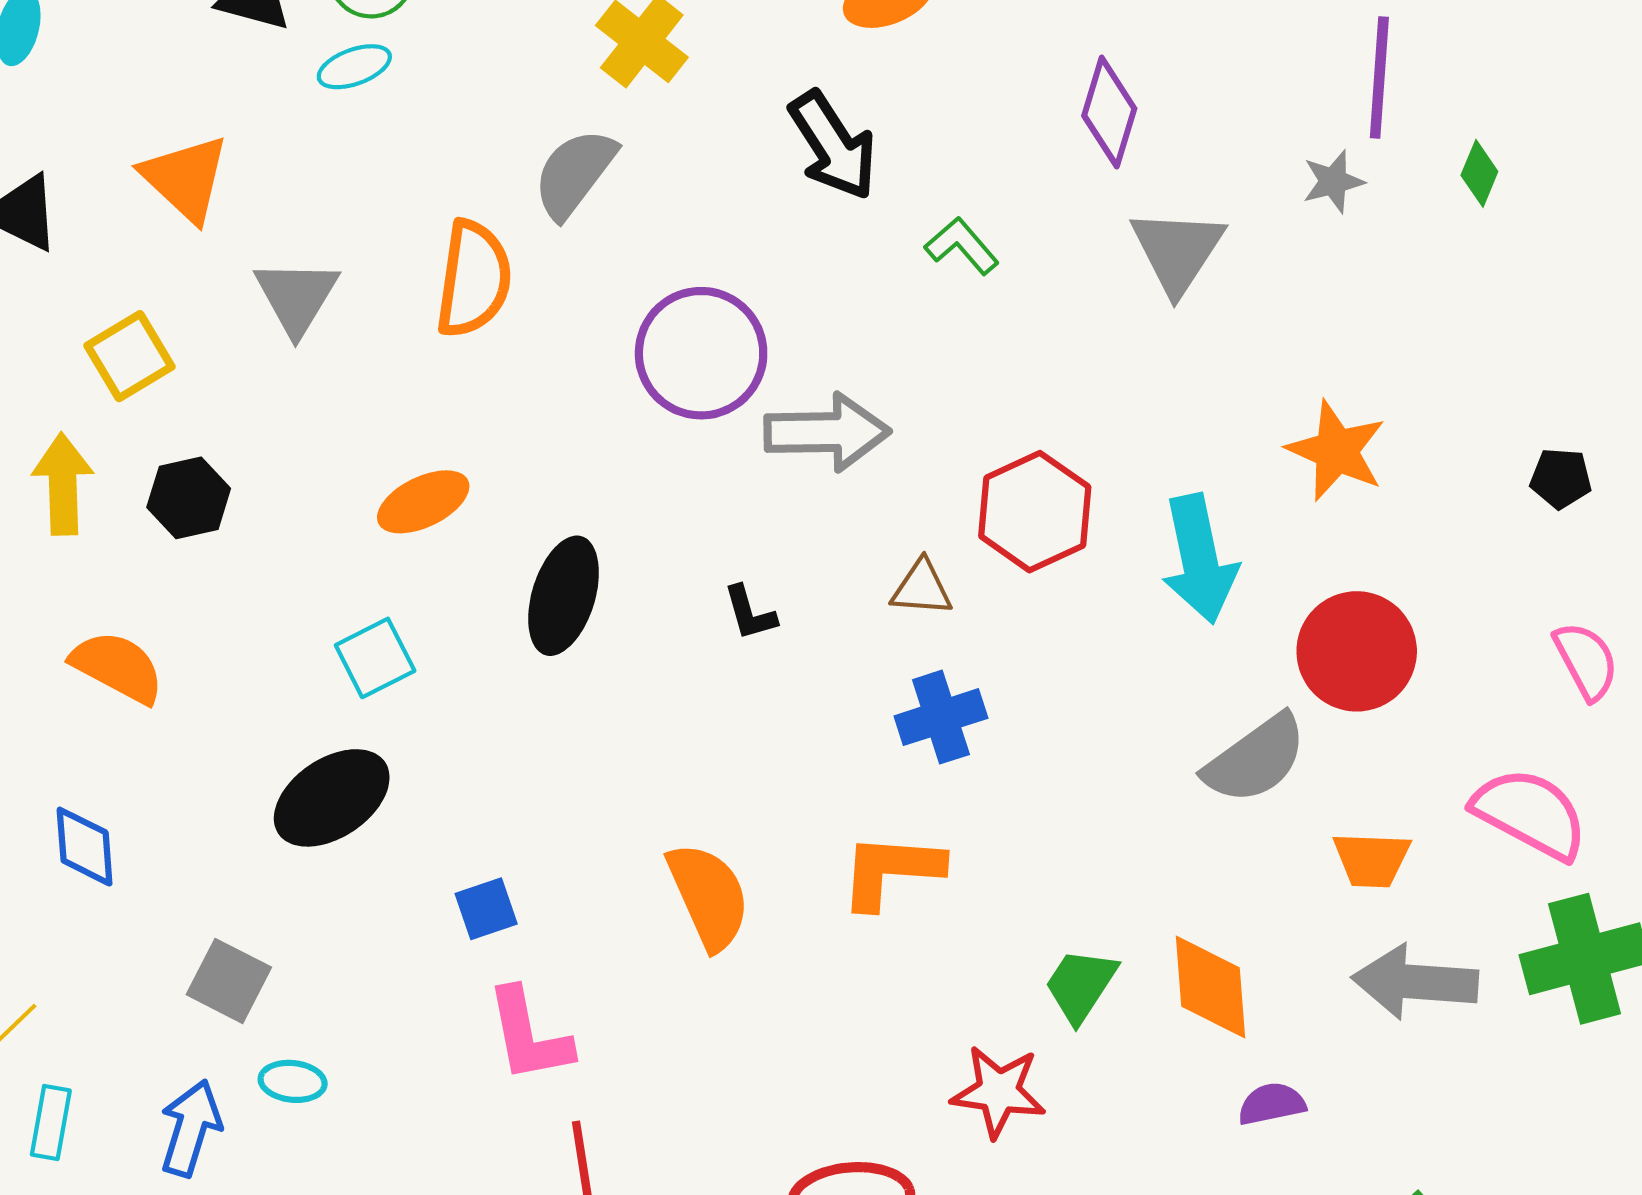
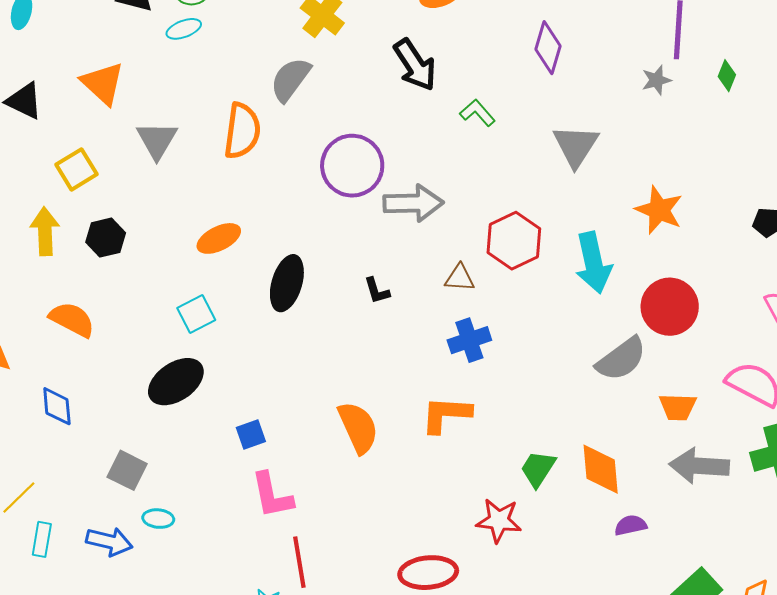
gray triangle: (1177, 251) -> (576, 146), moved
blue arrow: (191, 1128) -> (109, 542), turned 87

